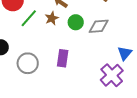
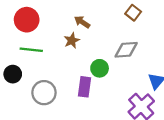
green line: (29, 18) -> (31, 50), moved, turned 54
green circle: (76, 22) -> (100, 68), moved

